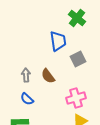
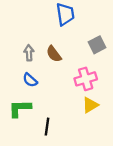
gray square: (78, 59) -> (97, 45), moved

